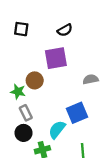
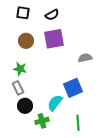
black semicircle: (65, 30) -> (52, 15), moved
brown circle: (35, 80) -> (26, 41), moved
gray rectangle: (26, 113) -> (18, 88), moved

